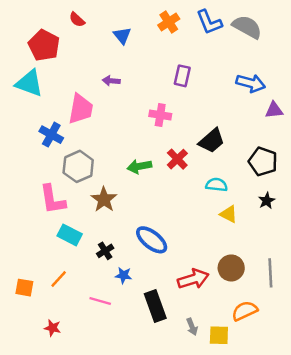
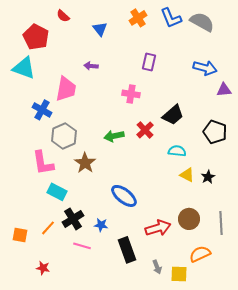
black star: (267, 201) -> (208, 177), moved
black cross: (105, 251) -> (73, 219), moved, size x1.5

